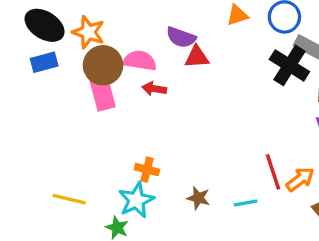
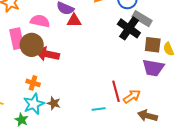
brown circle: (103, 65) -> (32, 45), moved
red arrow: (154, 89) -> (47, 54), moved, size x1.6
orange cross: (147, 170) -> (33, 83), moved
brown star: (198, 198) -> (54, 103), moved

